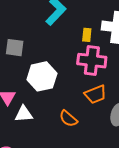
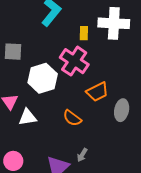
pink cross: (92, 61) -> (74, 61), moved, turned 32

